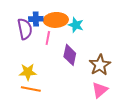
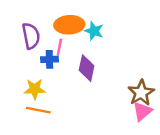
blue cross: (36, 19) -> (49, 59), moved
brown star: (100, 65) -> (141, 93), moved
pink triangle: (100, 90) -> (142, 111), moved

